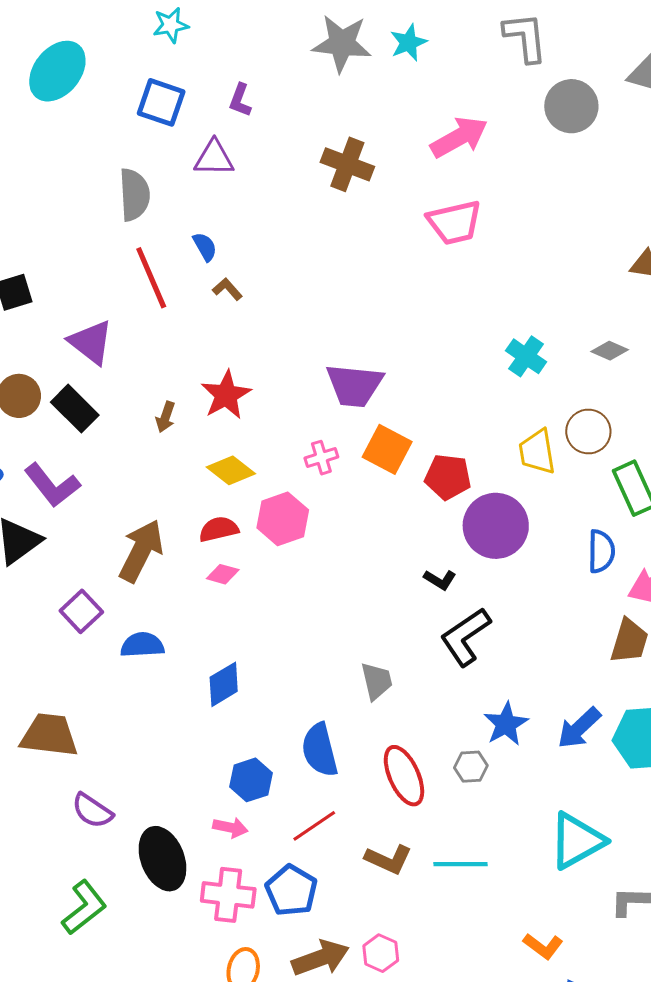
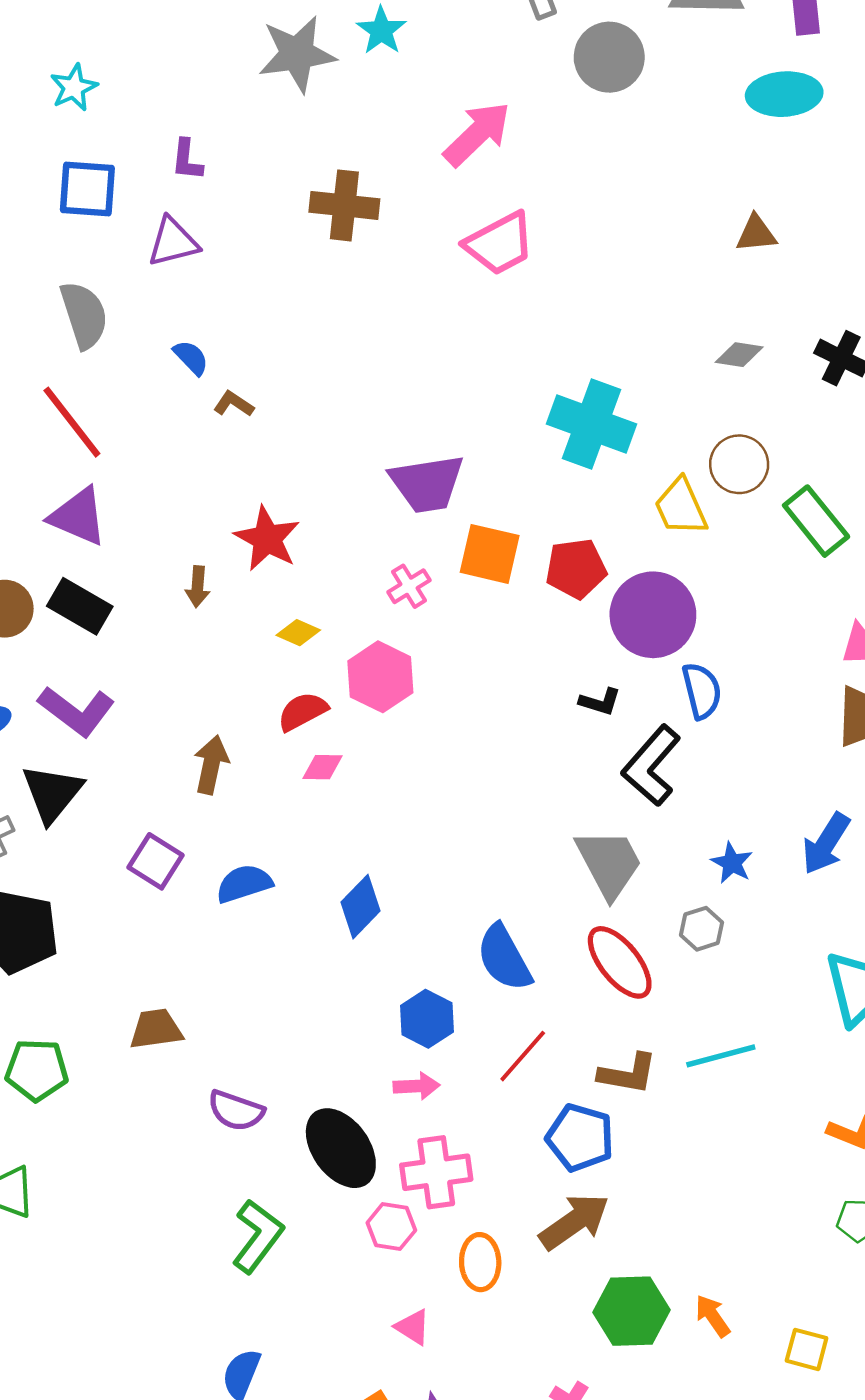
red line: (151, 278) -> (72, 422), moved
cyan cross: (526, 356) -> (592, 424), moved, size x1.6
yellow diamond: (231, 470) -> (298, 633), size x0.7
brown arrow: (141, 551) -> (211, 765), size x0.7
blue semicircle: (601, 551) -> (702, 691), moved
gray trapezoid: (377, 681) -> (609, 863), moved, size x1.5
blue star: (506, 724) -> (732, 863), size x0.7
brown trapezoid: (49, 735) -> (156, 1029), size x0.7
blue pentagon: (291, 890) -> (580, 1138), moved
pink hexagon: (381, 953) -> (391, 1227), moved

